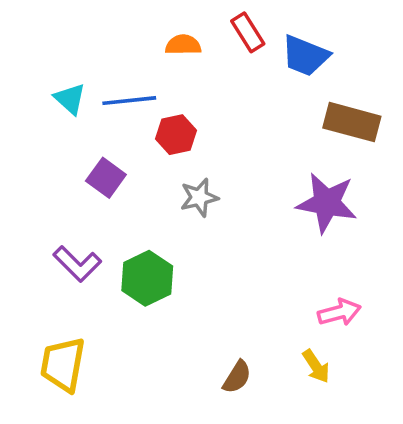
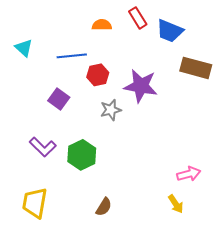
cyan triangle: (70, 99) -> (24, 48), moved
purple star: (327, 203) -> (141, 86), moved
brown semicircle: (237, 377) -> (104, 207), moved

